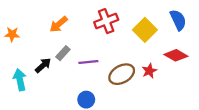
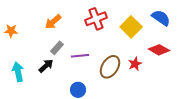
blue semicircle: (178, 20) -> (161, 18), turned -30
black arrow: (43, 65) -> (46, 66), moved
brown ellipse: (122, 74) -> (110, 67), turned -30

